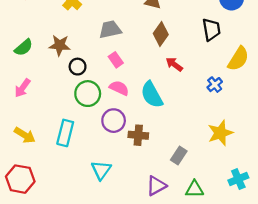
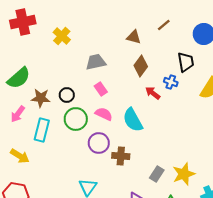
brown star: (60, 45) -> (41, 98), moved
green semicircle: (24, 47) -> (19, 78), size x1.4
blue cross: (215, 85) -> (171, 82), moved, turned -32
cyan rectangle: (65, 133) -> (42, 130), moved
yellow star: (220, 133) -> (184, 174), moved

